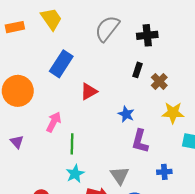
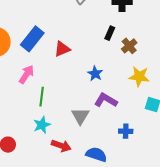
blue rectangle: (61, 64) -> (32, 39), moved
purple L-shape: (140, 141) -> (106, 100), turned 100
gray triangle: (120, 175) -> (80, 116), moved

